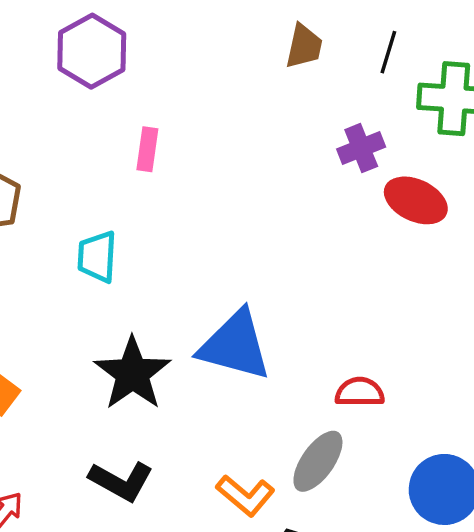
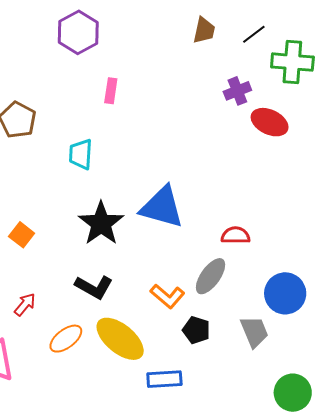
black line: (388, 52) -> (254, 34), turned 35

